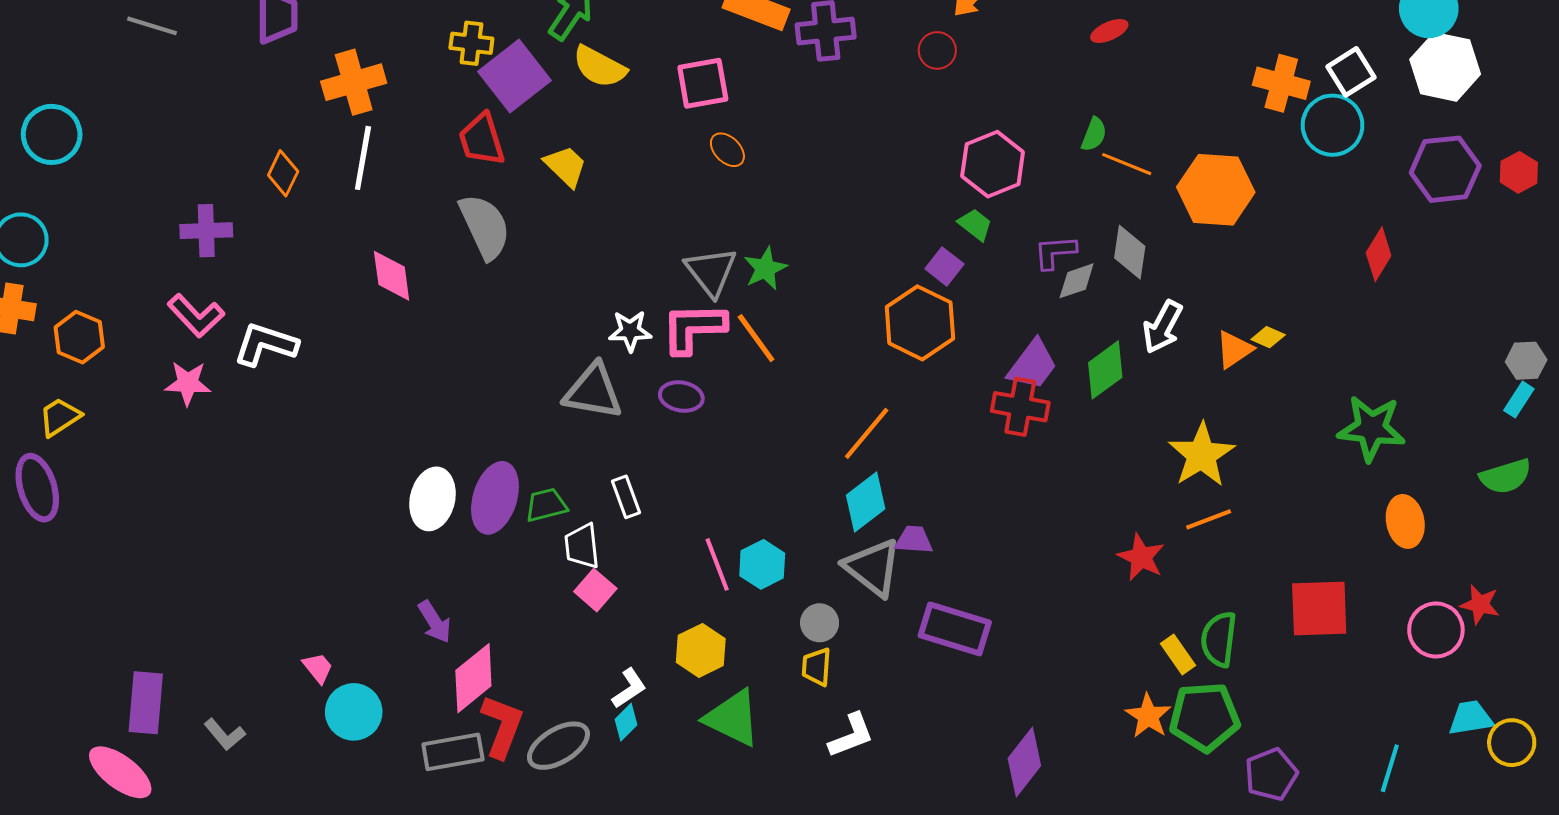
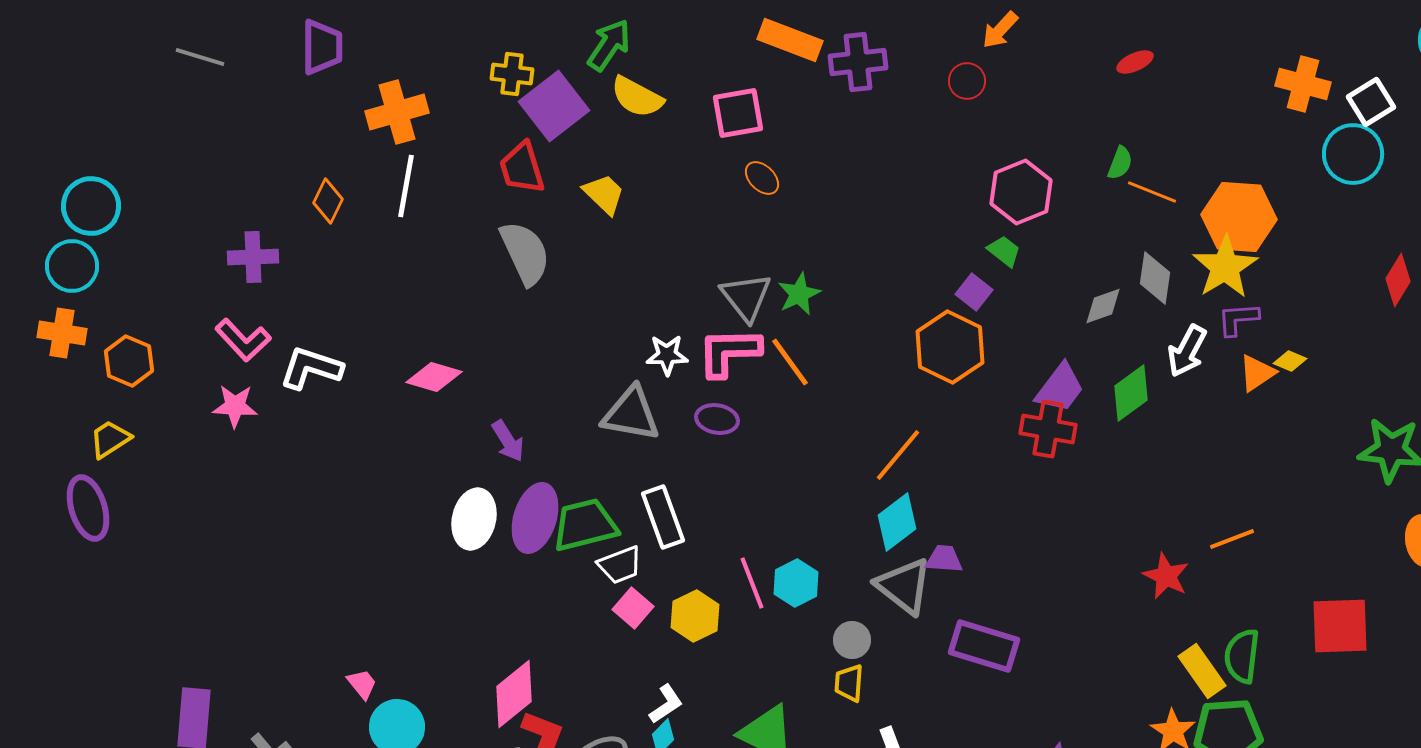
orange cross: (1281, 83) -> (1303, 84), moved
cyan circle: (52, 134) -> (91, 206), moved
purple L-shape: (1055, 252) -> (1238, 319), moved
pink diamond: (392, 276) -> (434, 377), moved, turned -66
yellow star: (1201, 455) -> (1225, 267), moved
white rectangle: (626, 497) -> (663, 517), size x1.5
green trapezoid: (546, 505) -> (585, 525), size x1.6
white trapezoid: (582, 546) -> (620, 565), turned -105
purple arrow: (435, 622) -> (508, 441), moved
yellow hexagon: (701, 650) -> (695, 616), moved
yellow rectangle: (1178, 655) -> (1202, 671), size x1.4

